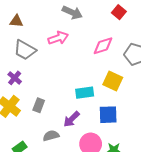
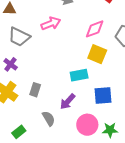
yellow square: (113, 81) -> (97, 54), moved
gray semicircle: (51, 136) -> (49, 119), turned 77

